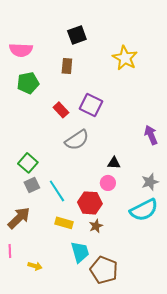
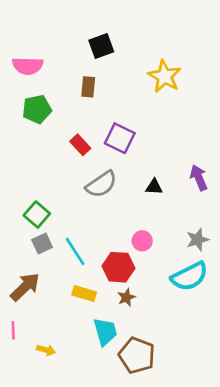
black triangle: (114, 163) -> (154, 187), moved

